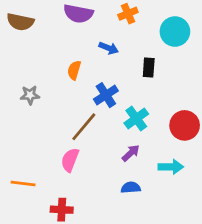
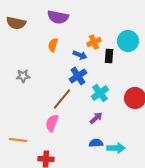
orange cross: (128, 14) -> (94, 42), moved
cyan circle: (175, 32) -> (128, 41), moved
blue arrow: (109, 48) -> (80, 55), moved
orange semicircle: (74, 70) -> (53, 45), moved
cyan arrow: (171, 167) -> (116, 148), moved

